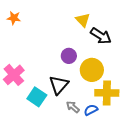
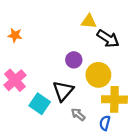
orange star: (14, 18) -> (15, 35), moved
yellow triangle: (83, 20) -> (89, 21), turned -42
blue semicircle: (91, 110) -> (105, 123), moved, turned -48

